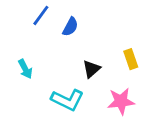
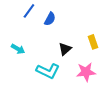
cyan arrow: (25, 69) -> (18, 49), turned -32

